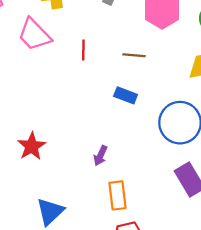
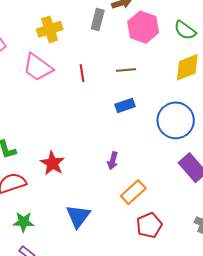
blue rectangle: (126, 95) -> (125, 105), turned -30
orange rectangle: (118, 195) -> (133, 192), turned 65

